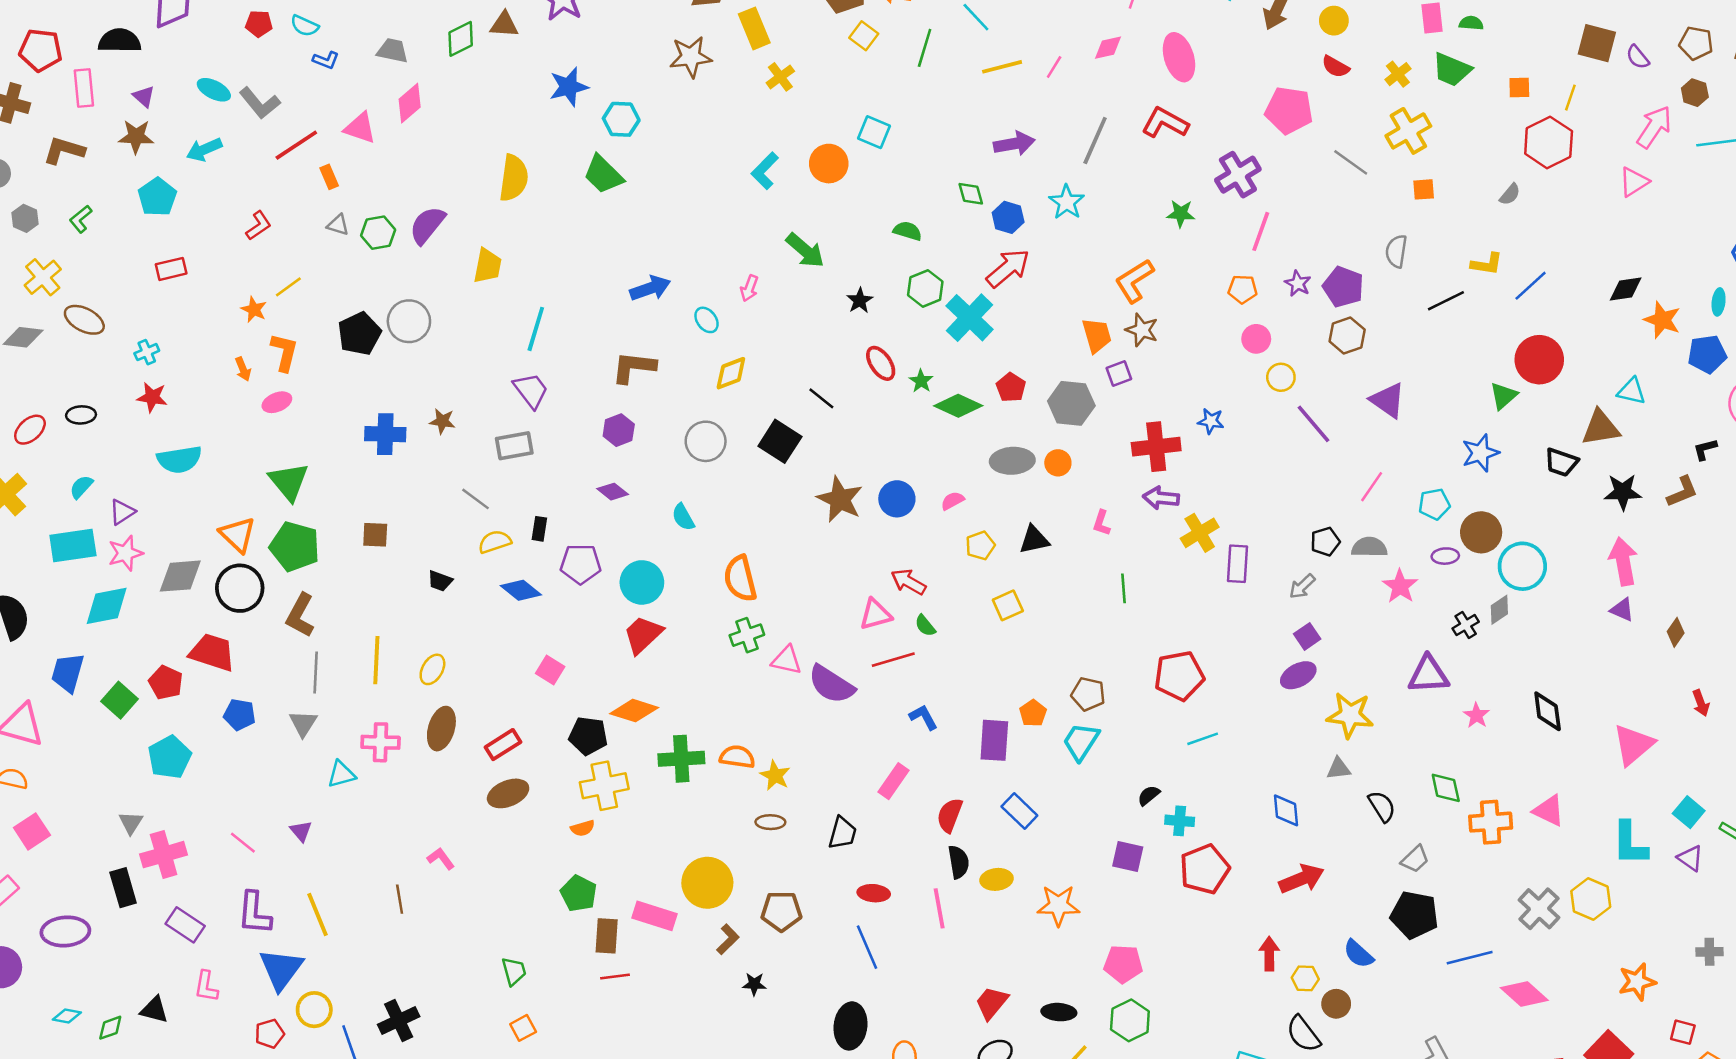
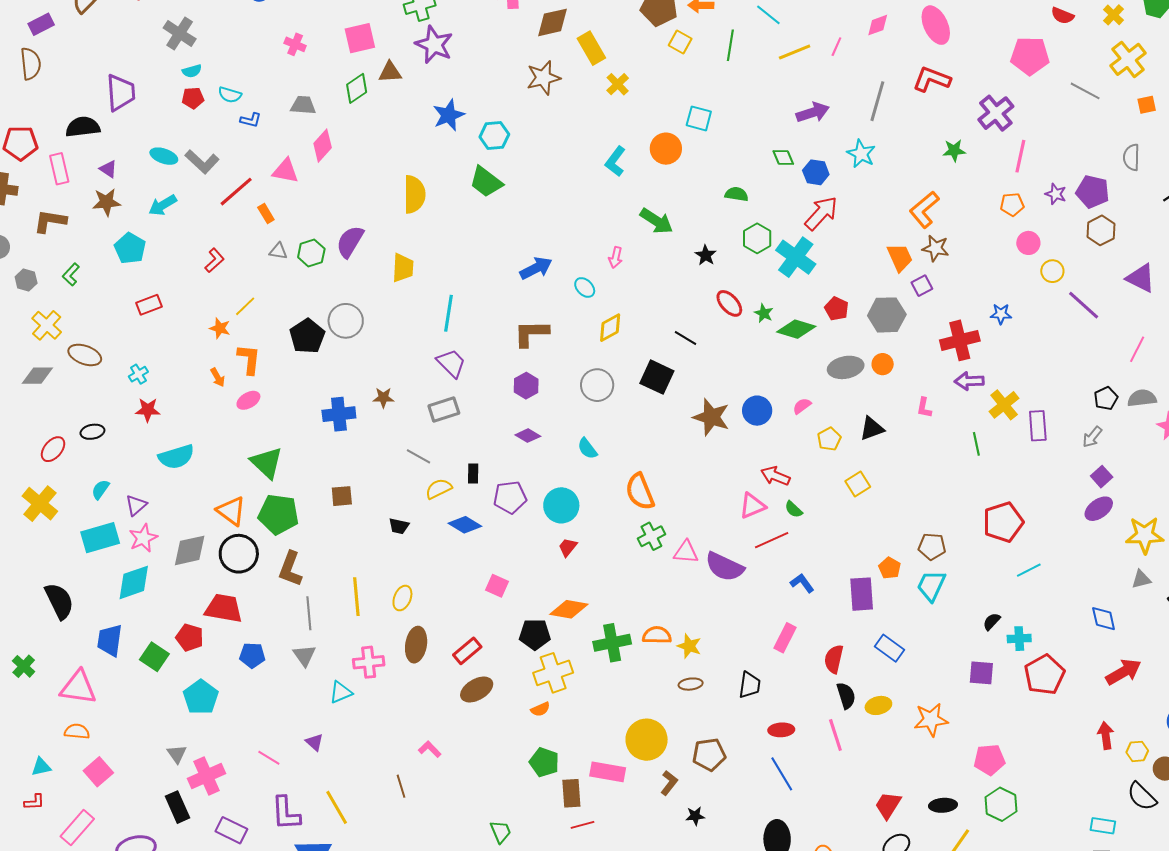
green line: (1123, 588) -> (976, 444), moved
red trapezoid: (643, 635) -> (568, 547), size x0.6

